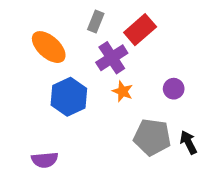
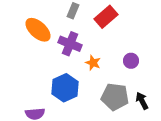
purple cross: (112, 58) -> (70, 44), moved, turned -35
blue hexagon: (69, 97) -> (65, 88), moved

